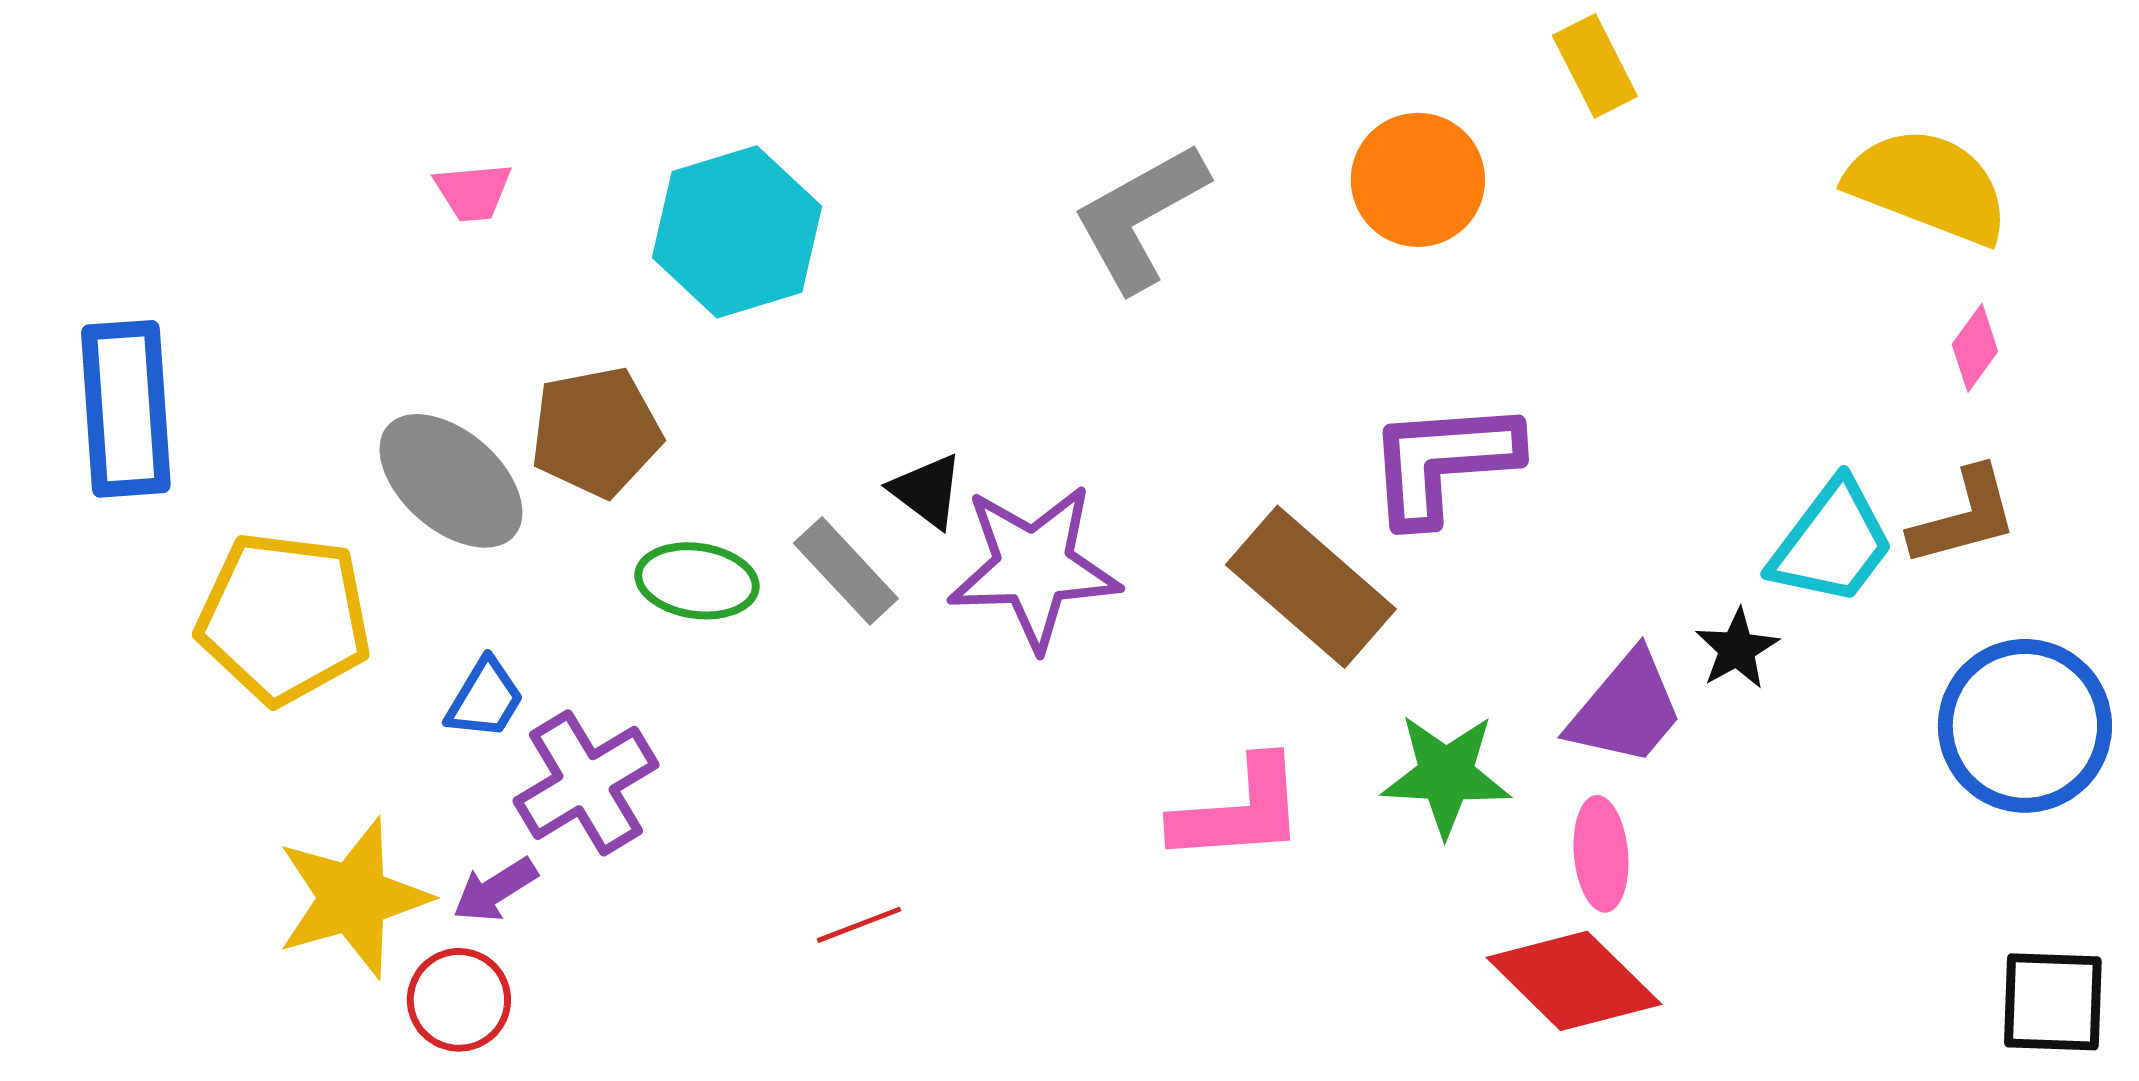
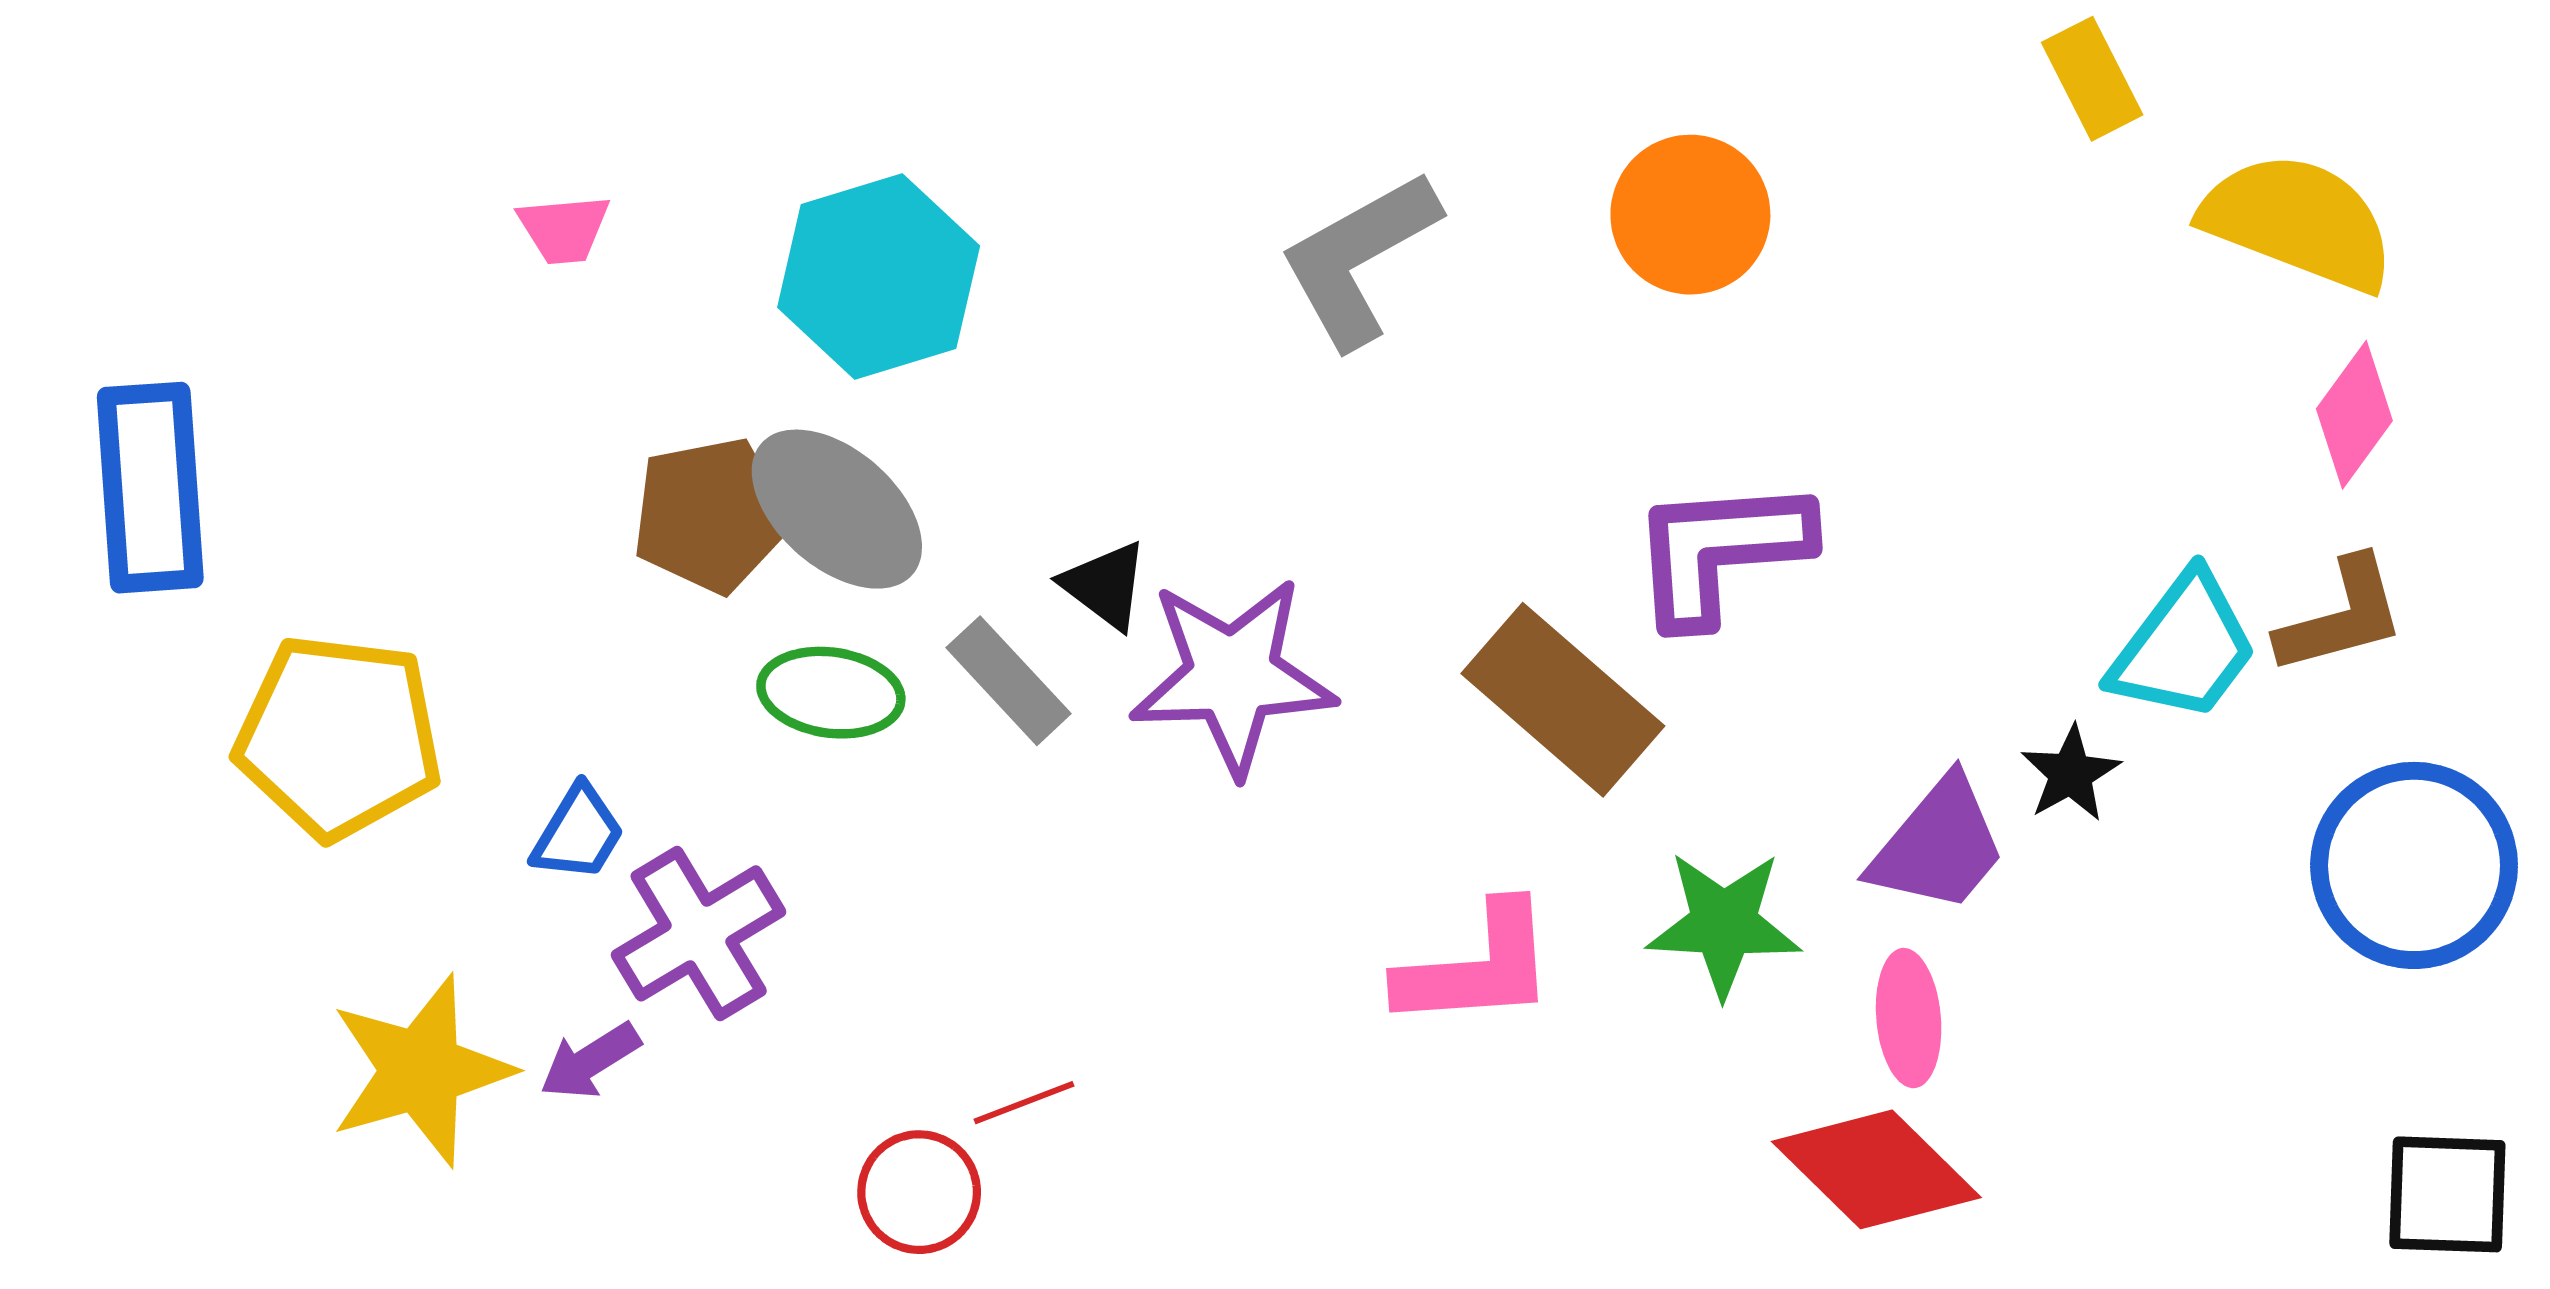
yellow rectangle: (1595, 66) -> (2092, 79), moved
pink diamond: (1975, 348) -> (2354, 415), size x1.4
gray ellipse: (451, 481) -> (837, 509), moved
red circle: (459, 1000) -> (919, 1192), moved

